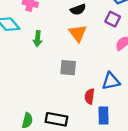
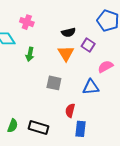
purple square: (113, 19) -> (88, 45), moved
blue triangle: (111, 81) -> (91, 87), moved

